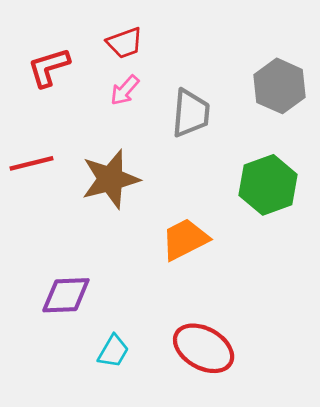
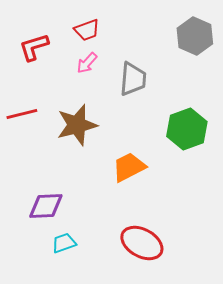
gray hexagon: (280, 86) -> (195, 36), moved
cyan trapezoid: (113, 351) -> (64, 243), moved, turned -140

